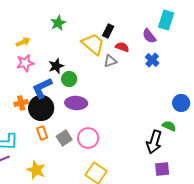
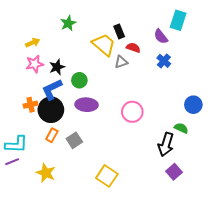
black rectangle: (108, 31) -> (119, 31), turned -48
black star: (56, 66) -> (57, 67), moved
orange rectangle: (42, 133) -> (52, 135), turned 48
pink circle: (88, 138) -> (132, 112), moved
purple square: (162, 169) -> (174, 172), turned -35

